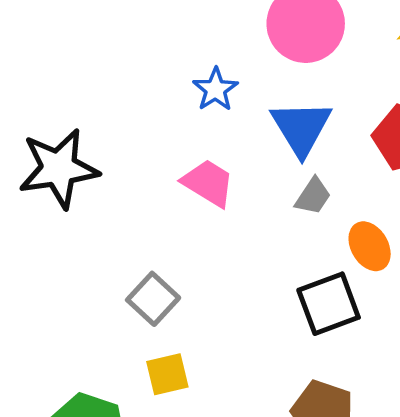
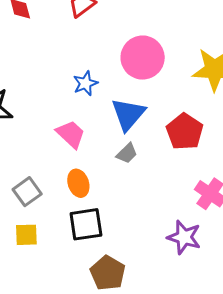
orange ellipse: (370, 246) -> (78, 183), moved
black square: (329, 304) -> (86, 224), moved

